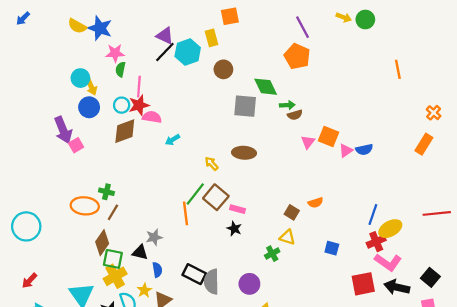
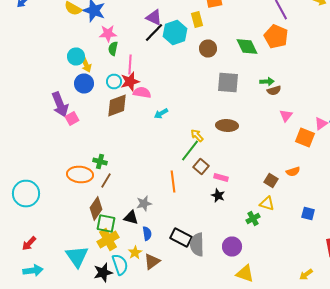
green diamond: (266, 87) -> (247, 46), moved
orange square: (329, 137) -> (305, 138), moved
green line: (195, 194) -> (190, 150), moved
brown square: (216, 197) -> (201, 166), size x0.7

